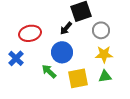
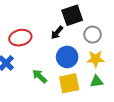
blue circle: (62, 52) -> (67, 57), moved

